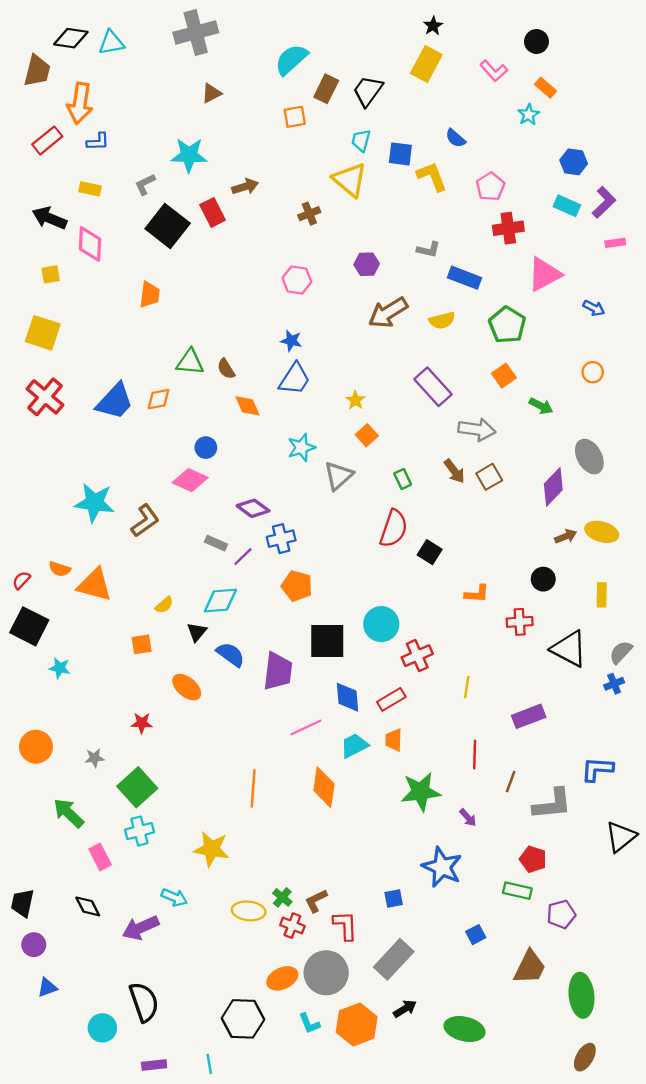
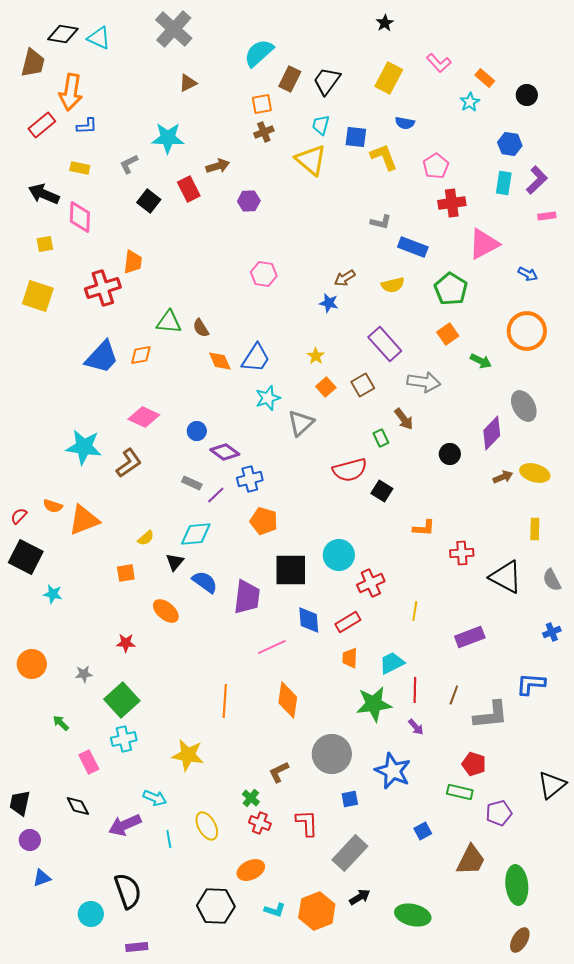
gray cross: (196, 33) -> (174, 29), turned -33
black circle: (536, 42) -> (527, 95), moved
cyan triangle: (111, 43) -> (99, 38), turned 35
yellow rectangle: (426, 64) -> (389, 78), moved
blue semicircle: (456, 138) -> (405, 123), turned -30
cyan rectangle: (567, 206) -> (504, 183), turned 75
brown cross: (309, 214) -> (264, 132), moved
black square: (168, 226) -> (149, 201), size x0.6
purple hexagon: (367, 264) -> (249, 201), moved
pink hexagon: (297, 280) -> (264, 274), moved
brown arrow: (388, 313) -> (345, 278), size x0.6
blue star: (291, 341) -> (329, 303), moved
orange circle: (593, 372) -> (527, 331), size x2.0
blue trapezoid: (295, 379) -> (256, 358), moved
red cross: (45, 397) -> (103, 288), moved, turned 32
blue circle: (206, 448) -> (197, 431), moved
brown square: (489, 477) -> (363, 385), moved
green rectangle: (403, 479) -> (381, 438), moved
pink diamond: (190, 480) -> (144, 417), moved
red semicircle: (394, 529) -> (350, 470), turned 56
black circle: (543, 579) -> (450, 454), moved
orange triangle: (94, 585) -> (84, 520), turned -36
gray semicircle: (621, 652) -> (552, 580), turned -70
blue cross: (614, 684) -> (552, 632), moved
cyan trapezoid: (354, 746) -> (392, 663), moved
red line: (475, 755) -> (415, 690), moved
green arrow: (69, 813) -> (61, 723), size x0.6
black triangle: (621, 837) -> (552, 785), moved
brown L-shape: (316, 901) -> (279, 772), moved
yellow ellipse: (249, 911) -> (207, 826), moved, turned 56
gray circle: (326, 973) -> (332, 754), moved
cyan L-shape: (309, 1023) -> (275, 910), turned -50
cyan line: (209, 1064) -> (169, 839), moved

